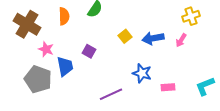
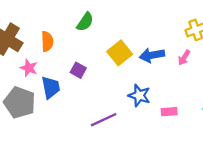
orange semicircle: (64, 16) -> (47, 41), moved
yellow square: (125, 36) -> (120, 53), size x1.5

